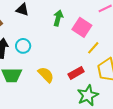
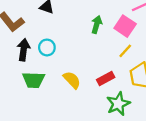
green arrow: (58, 18) -> (97, 25), moved
pink square: (82, 27) -> (125, 26), moved

